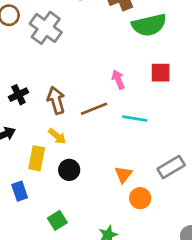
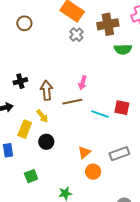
green semicircle: (149, 25) -> (123, 49), size x0.7
gray cross: (46, 28) -> (76, 35), moved, size x0.6
red square: (161, 73) -> (122, 108), moved
pink arrow: (118, 80) -> (83, 83), moved, turned -152

